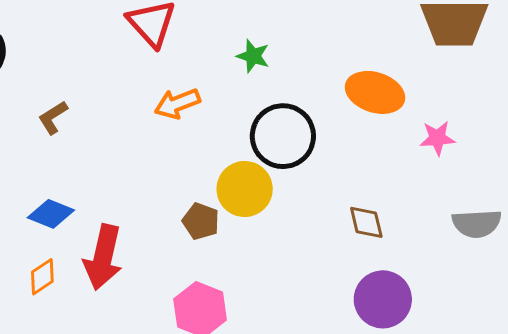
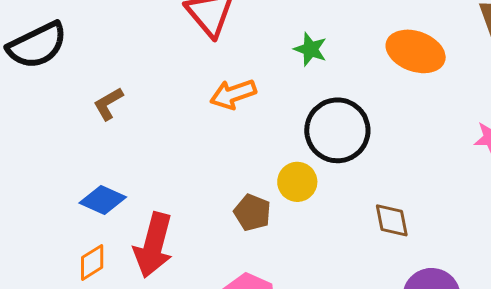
orange ellipse: (375, 92) -> (416, 51), moved
yellow circle: (245, 189) -> (297, 182), size x0.7
brown diamond: (366, 222) -> (392, 220), moved

